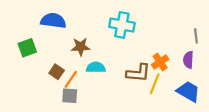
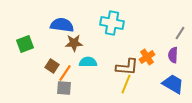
blue semicircle: (53, 21) -> (62, 25), moved
gray line: (196, 36) -> (180, 33), turned 40
yellow line: (155, 84) -> (126, 84), moved

